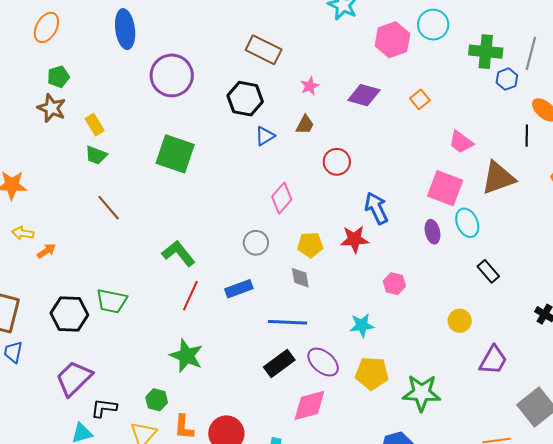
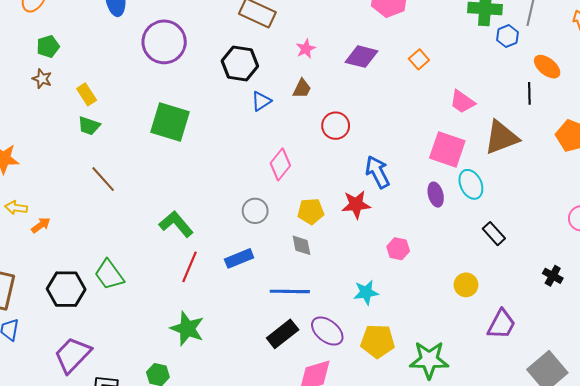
brown star: (52, 108) -> (42, 79), size x0.7
green trapezoid: (112, 301) -> (109, 275), turned 44

